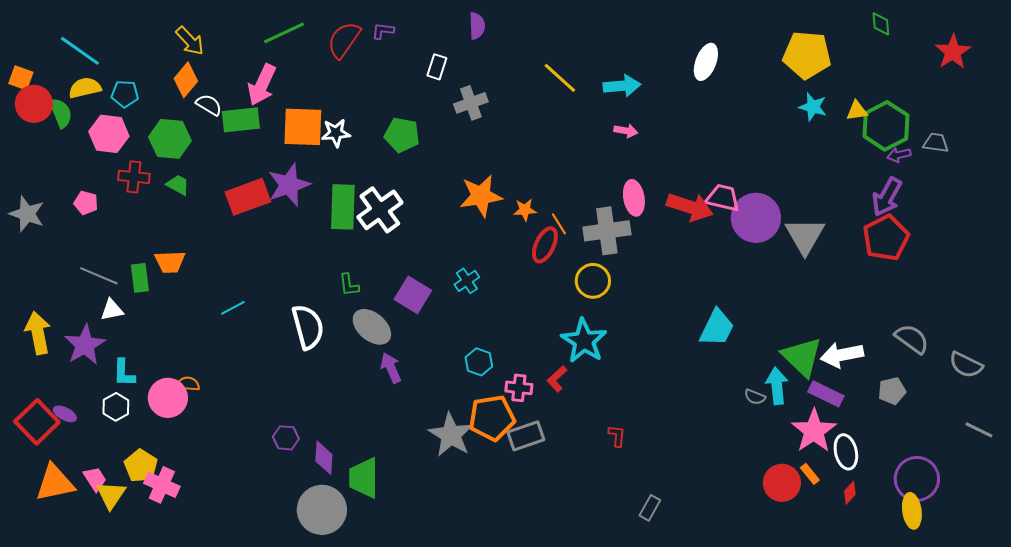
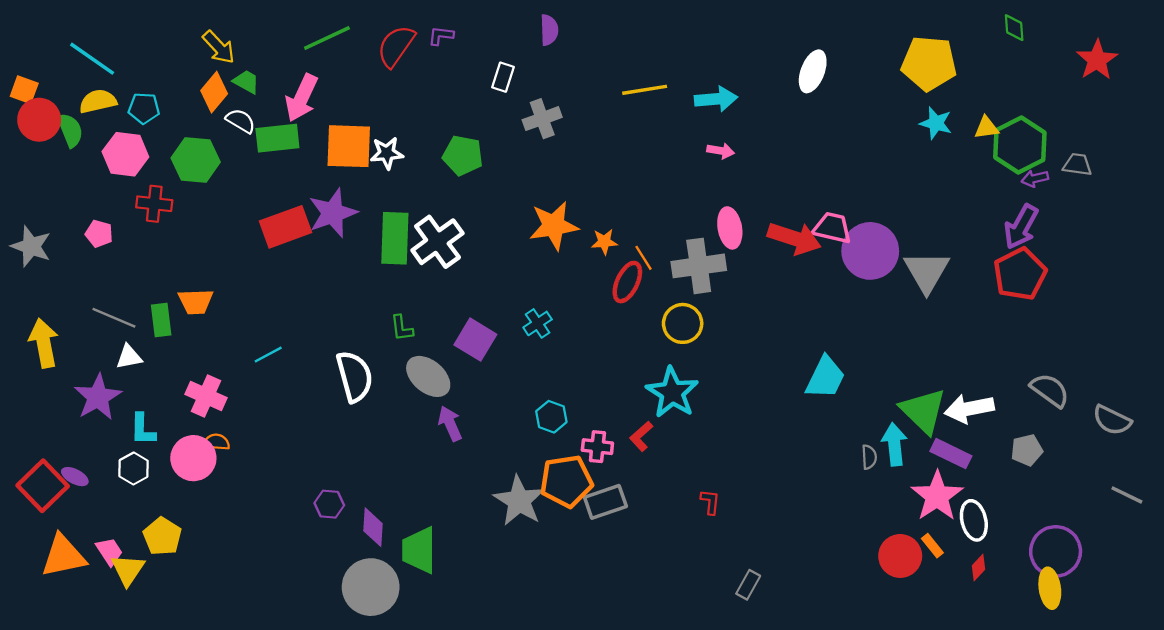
yellow line: (560, 78) -> (645, 90), turned -51
green trapezoid: (178, 185) -> (246, 82), moved
yellow arrow: (38, 333) -> (44, 343), moved
gray semicircle: (755, 397) -> (869, 457), turned -115
pink cross: (162, 485) -> (206, 396), moved

